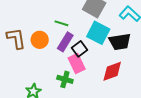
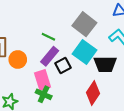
orange circle: (40, 40) -> (18, 60), moved
pink rectangle: (77, 63) -> (43, 80), moved
red diamond: (112, 71) -> (93, 93), turned -45

